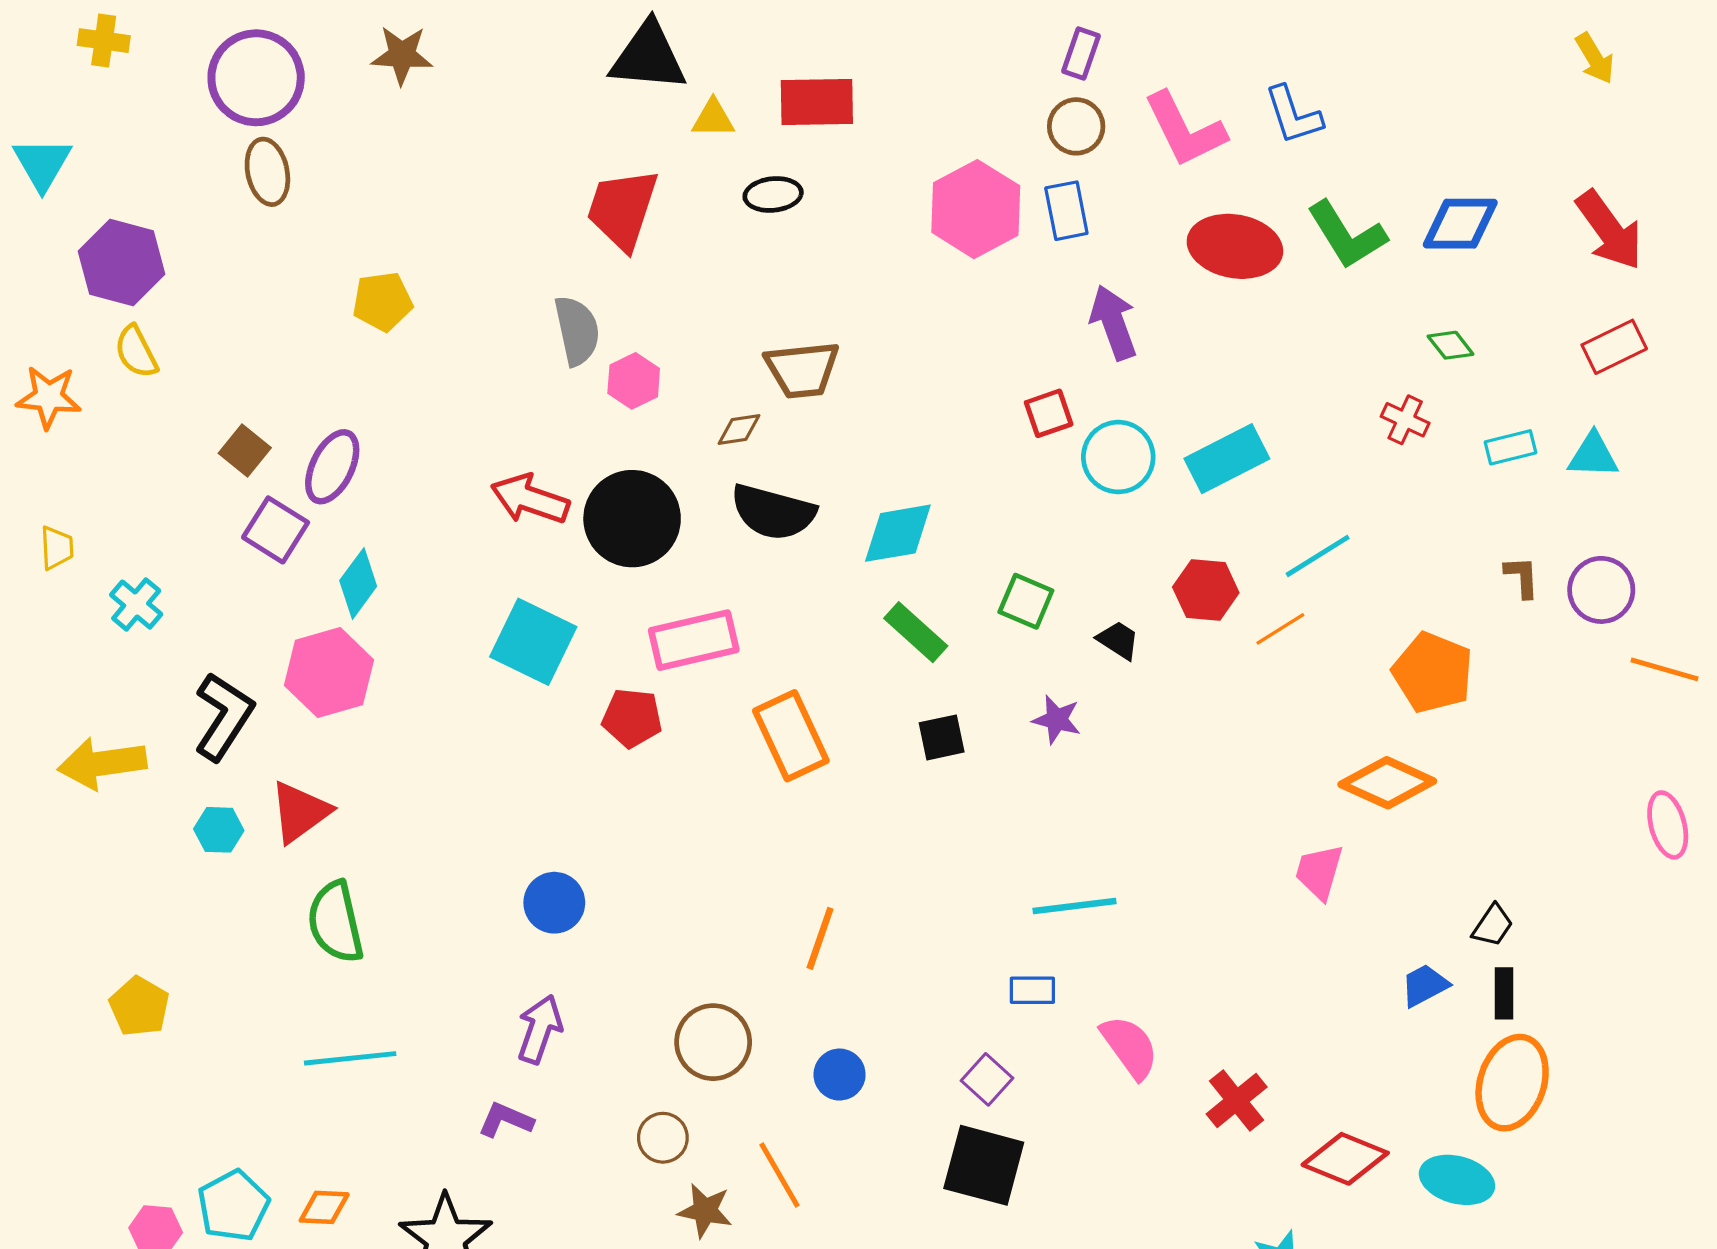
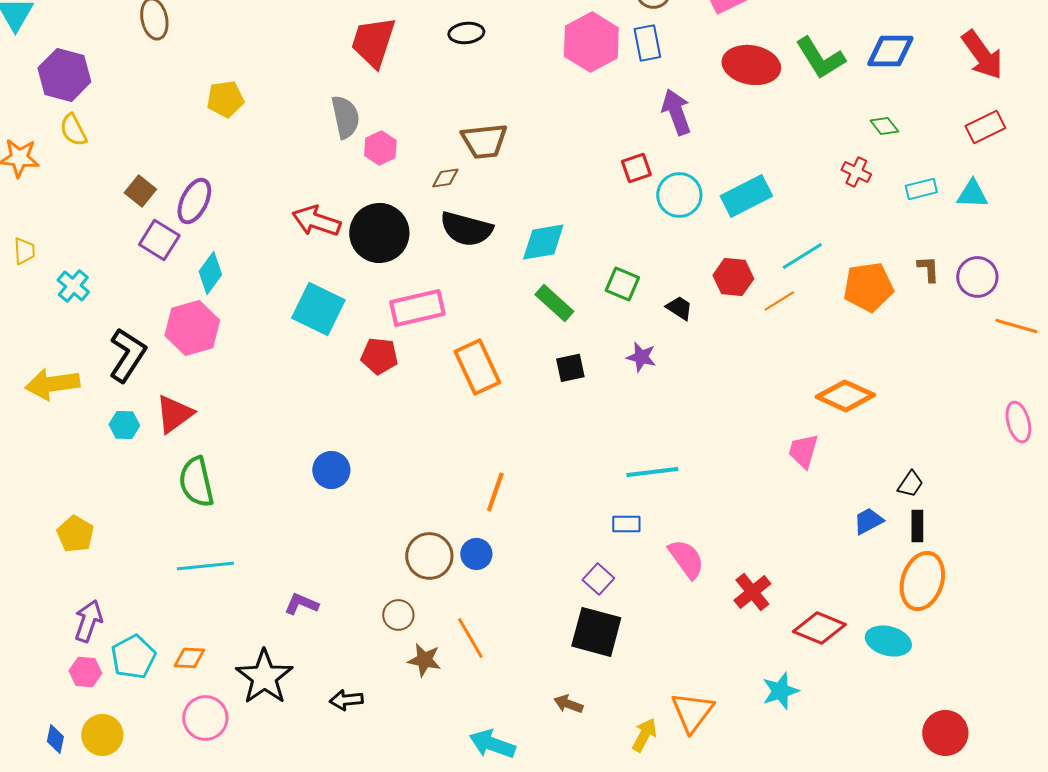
orange pentagon: (1433, 673) -> (868, 287), moved, turned -30
purple arrow: (540, 1029) -> (88, 621), moved
blue circle: (840, 1075) -> (476, 554), moved

